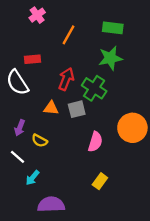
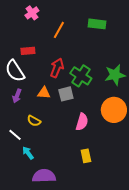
green star: (110, 58) -> (115, 75), moved
purple arrow: (20, 128) -> (17, 96), moved
cyan arrow: (33, 178) -> (28, 153), turned 104
yellow rectangle: (100, 181) -> (86, 156), turned -48

